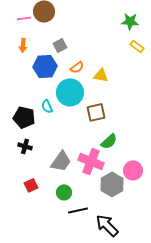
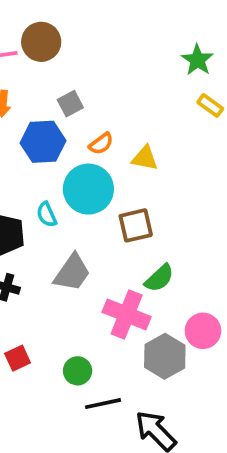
green star: (130, 21) -> (198, 60), turned 30
gray trapezoid: (61, 161) -> (72, 273), moved

